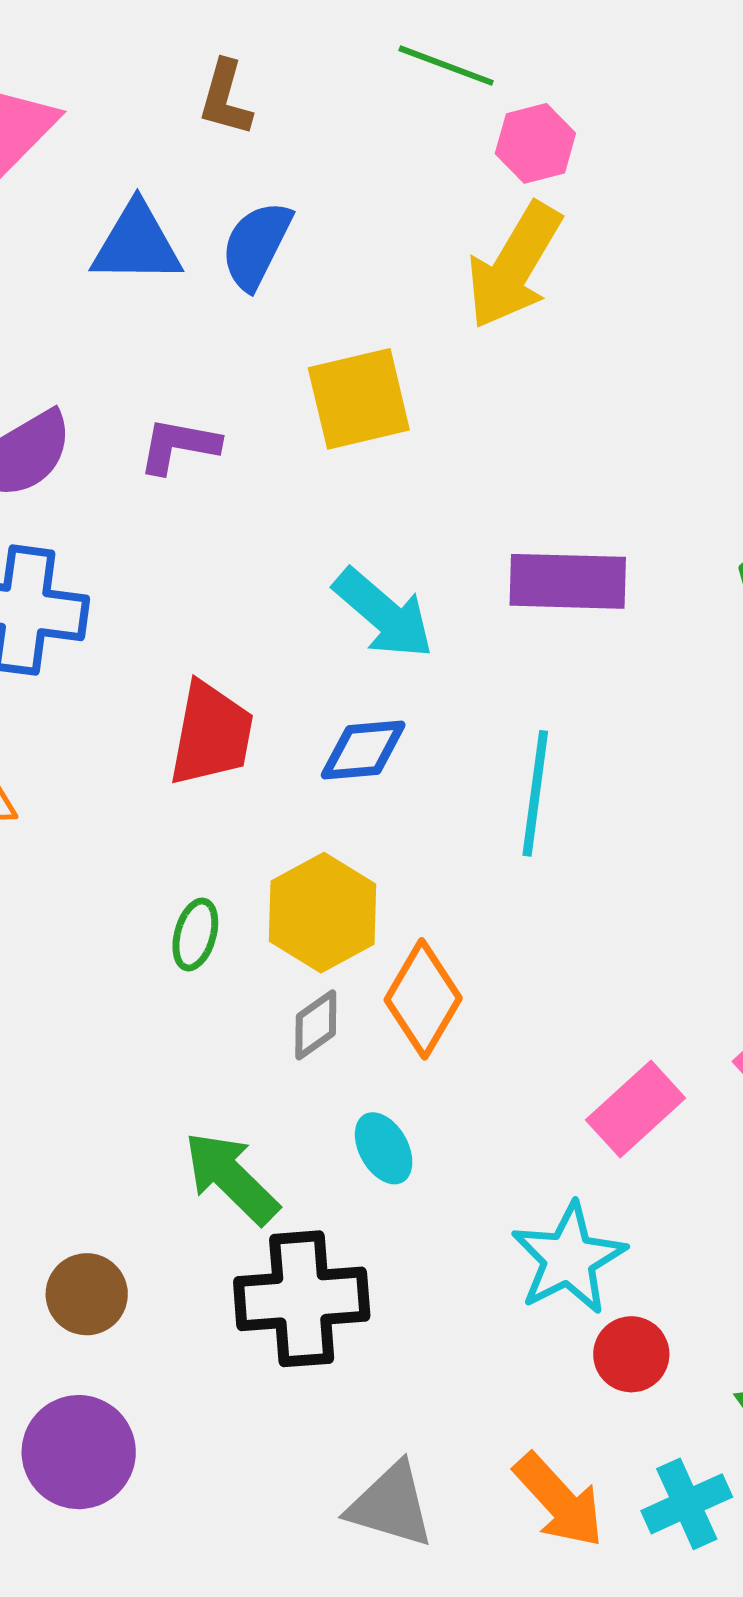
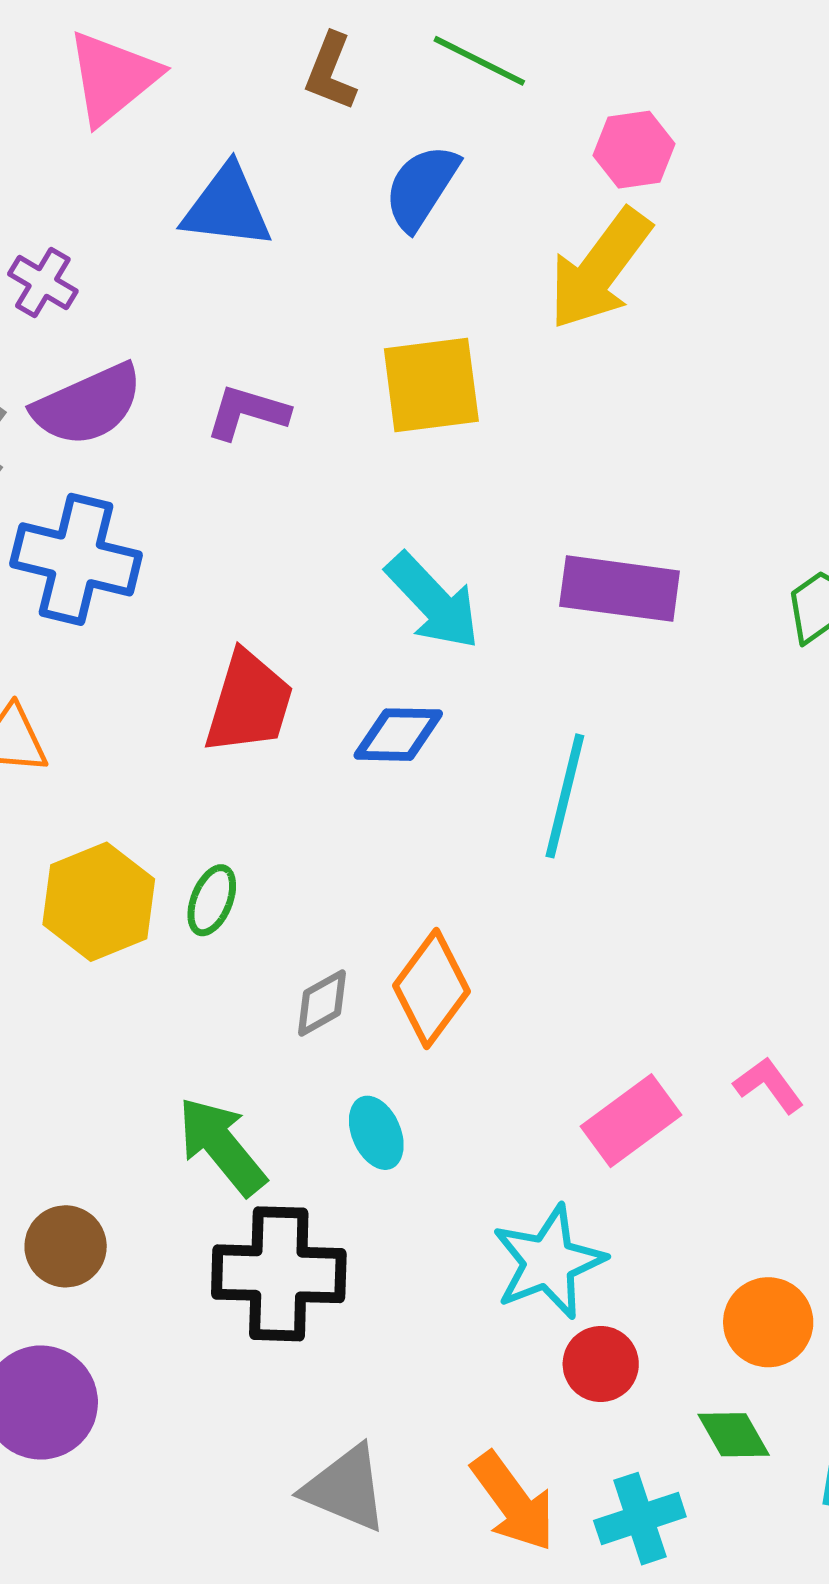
green line: (446, 66) -> (479, 61), moved
blue semicircle: (256, 245) -> (421, 187), moved
yellow hexagon: (322, 913) -> (99, 902), moved

